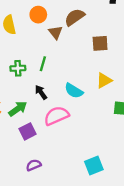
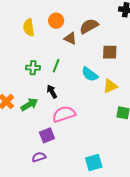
brown triangle: (56, 32) -> (70, 38), turned -32
cyan semicircle: (74, 91) -> (90, 74), moved
purple square: (28, 131) -> (47, 135), moved

